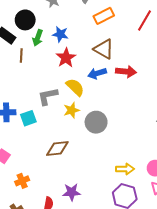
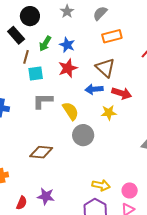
black circle: (25, 20) -> (30, 16), moved
yellow semicircle: (75, 87) -> (71, 111), moved
yellow star: (71, 110) -> (109, 113), moved
cyan square: (28, 118) -> (36, 74), moved

